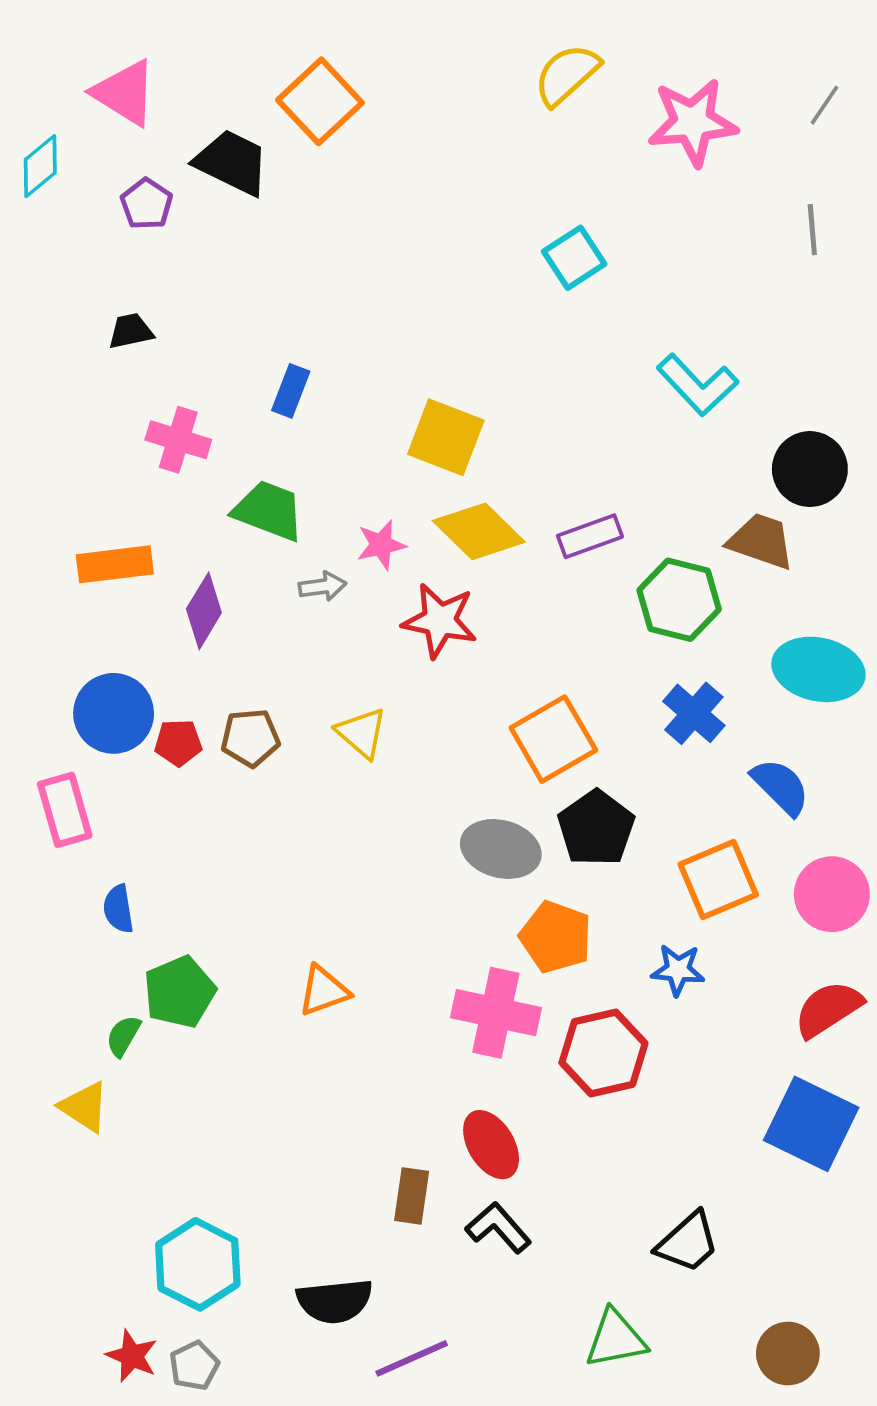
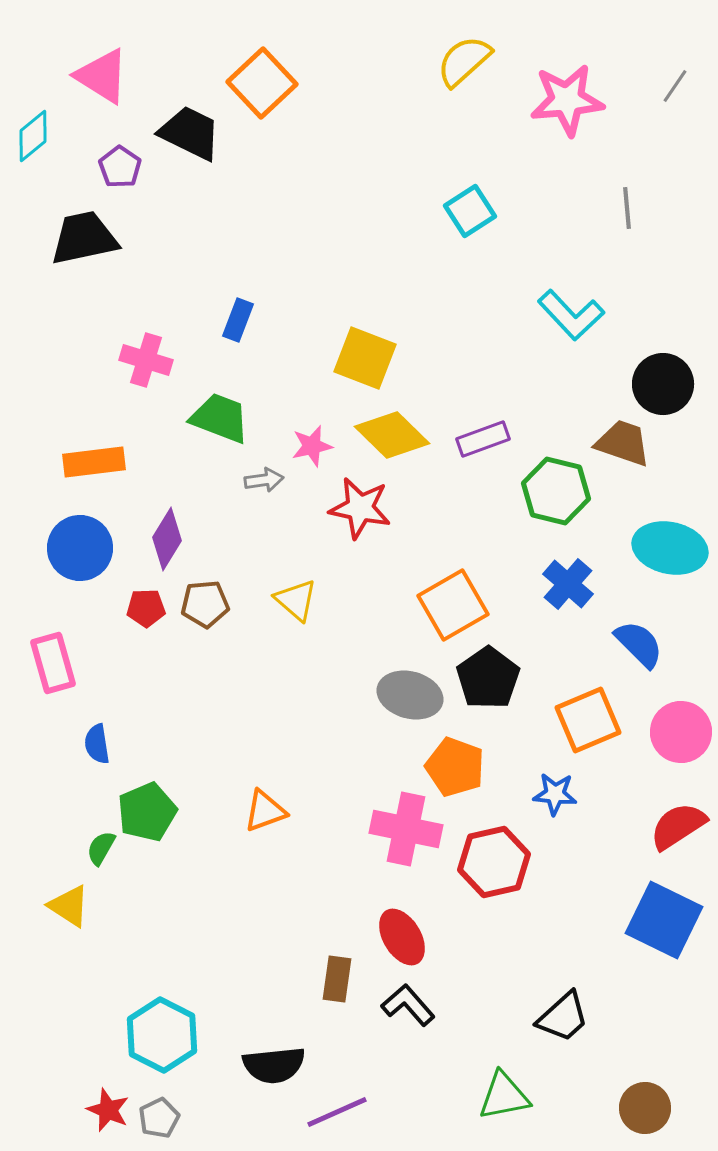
gray line: (812, 230) -> (627, 208), moved
black trapezoid: (131, 331) -> (84, 238), moved, size x1.8
purple diamond: (204, 611) -> (167, 539), moved
blue circle: (114, 713) -> (80, 548), moved

